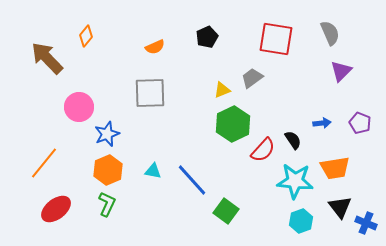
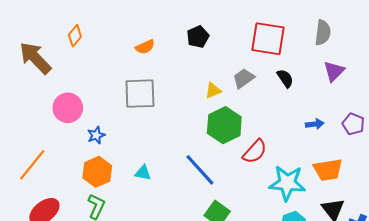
gray semicircle: (330, 33) -> (323, 33), turned 30
blue star: (107, 134) -> (96, 135), size x0.7
black semicircle: (293, 140) -> (285, 78), moved
blue line: (192, 180) -> (200, 170), moved

